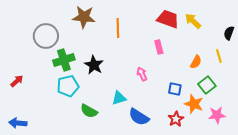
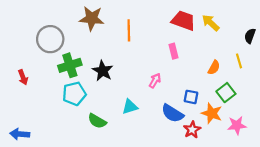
pink arrow: (142, 74) -> (155, 81), turned 56
red arrow: (17, 81) -> (23, 77), moved, turned 112
blue semicircle: (139, 117) -> (172, 113), moved

